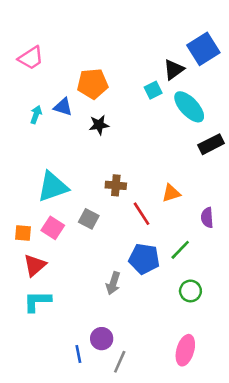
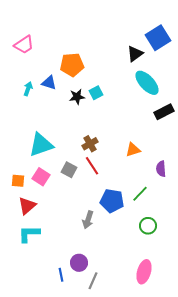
cyan square: (153, 90) -> (96, 93), moved
brown cross: (116, 185) -> (90, 144), turned -35
red line: (142, 214) -> (92, 166), moved

